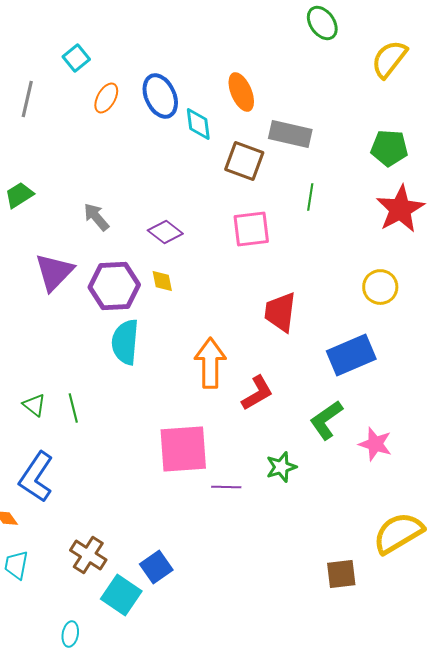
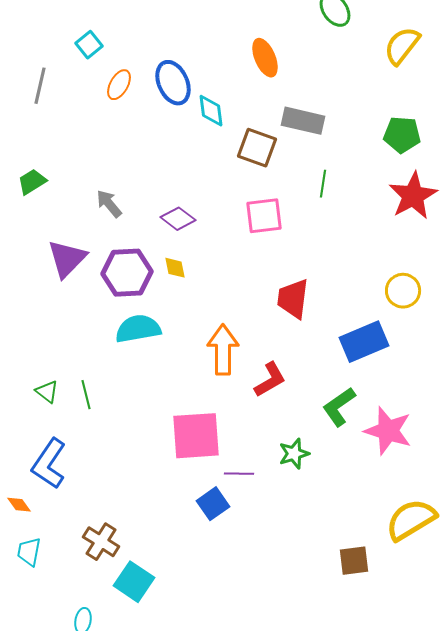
orange ellipse: (241, 92) -> (265, 58), moved
yellow circle: (380, 287) -> (403, 291), moved
cyan semicircle: (125, 342) -> (138, 329), turned 75
pink star: (375, 444) -> (388, 431), size x1.4
blue square: (156, 567) -> (213, 504), moved

